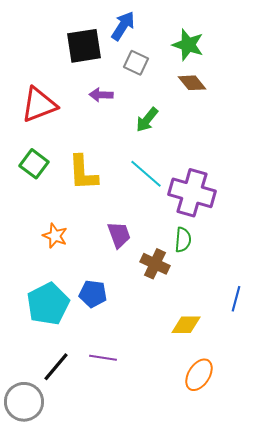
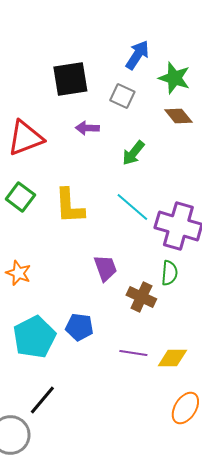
blue arrow: (123, 26) -> (137, 55), moved
orange star: (55, 236) -> (18, 273), moved
purple line: (103, 358) -> (133, 353), moved

